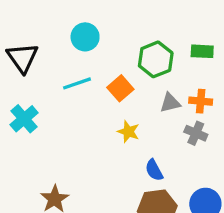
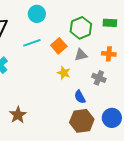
gray triangle: (170, 103) -> (81, 55), moved
gray cross: (196, 133) -> (99, 78), moved

